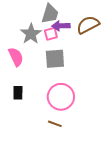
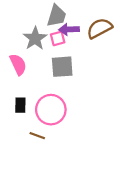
pink circle: (61, 97) -> (51, 110), moved
brown line: (55, 124) -> (37, 136), moved

